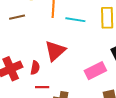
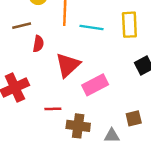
red semicircle: (35, 68) -> (38, 44), moved
pink rectangle: (95, 71) -> (95, 85), moved

